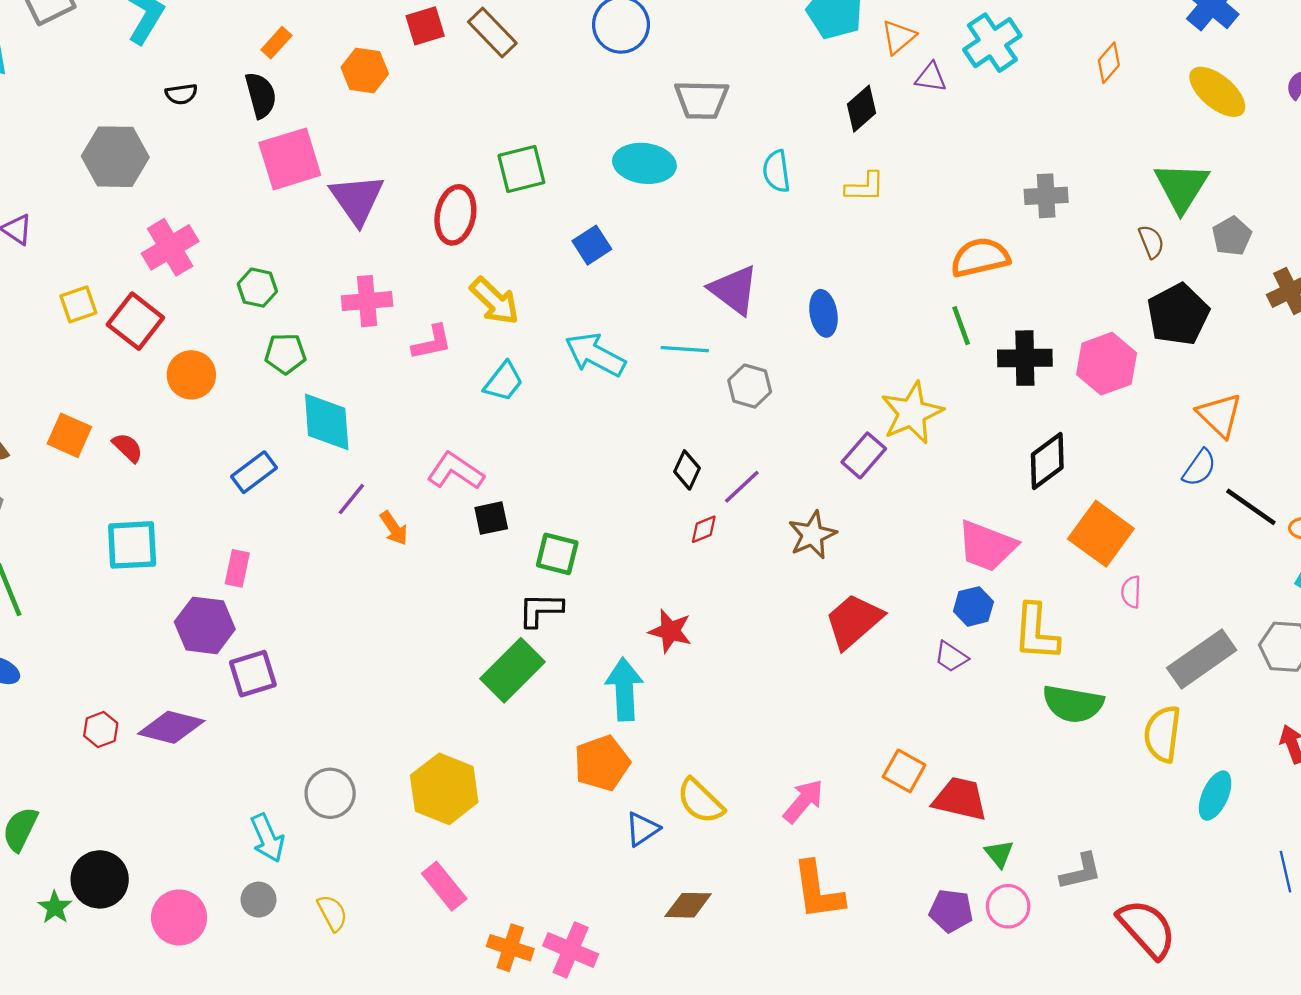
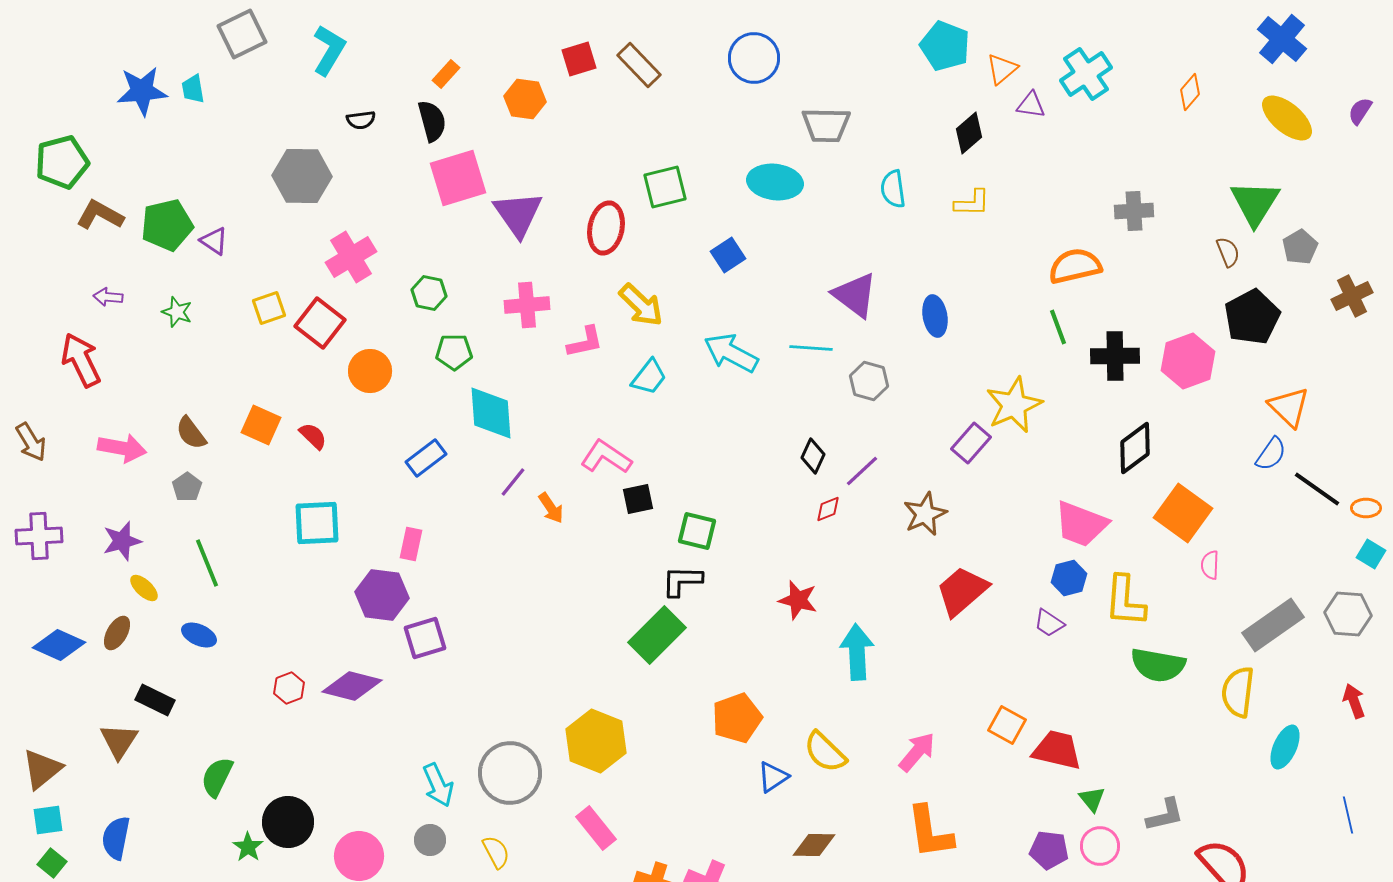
cyan arrow: (624, 689) -> (857, 652), moved
gray circle: (330, 793) -> (510, 773), moved, size x1.4

